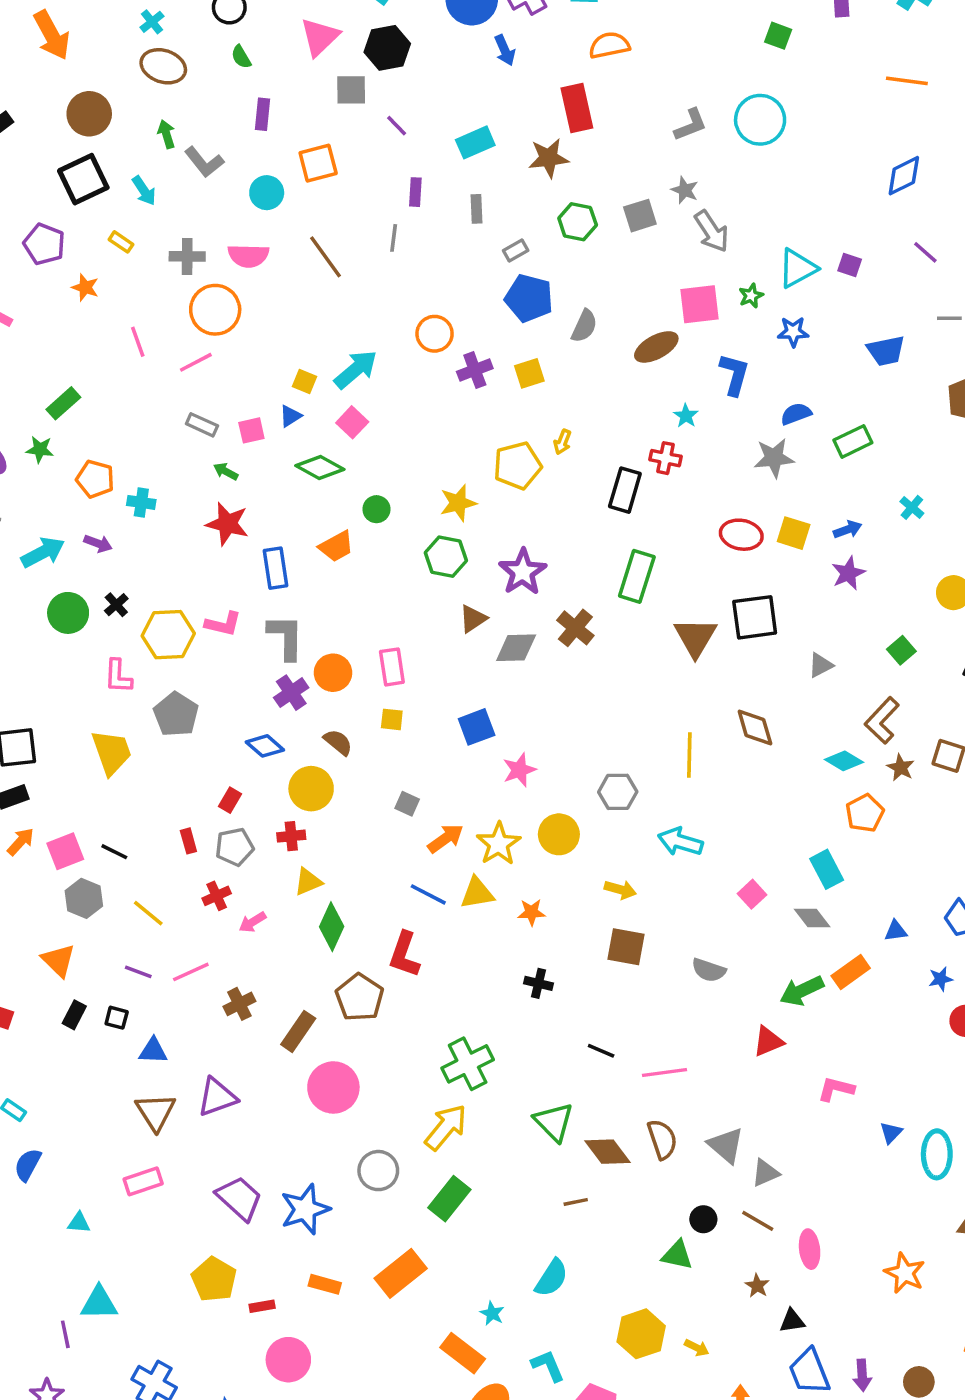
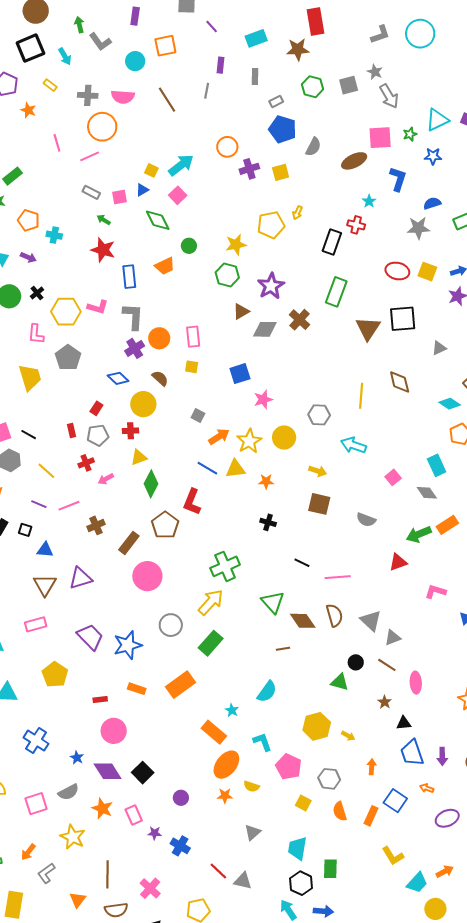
green diamond: (320, 467) -> (158, 220), turned 32
yellow pentagon: (214, 1279) -> (55, 675), moved

